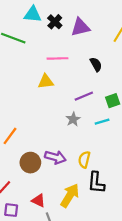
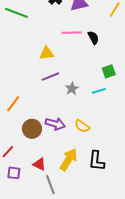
pink line: (58, 58) -> (72, 33), moved
purple line: (84, 96) -> (50, 77), moved
yellow semicircle: (84, 160) -> (82, 126), turned -70
black L-shape: (96, 183) -> (97, 161), moved

